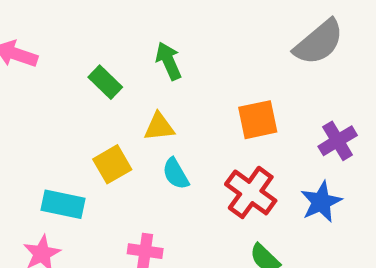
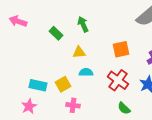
yellow square: (112, 164) -> (63, 84), moved
cyan semicircle: (176, 174) -> (86, 72), turned 120

